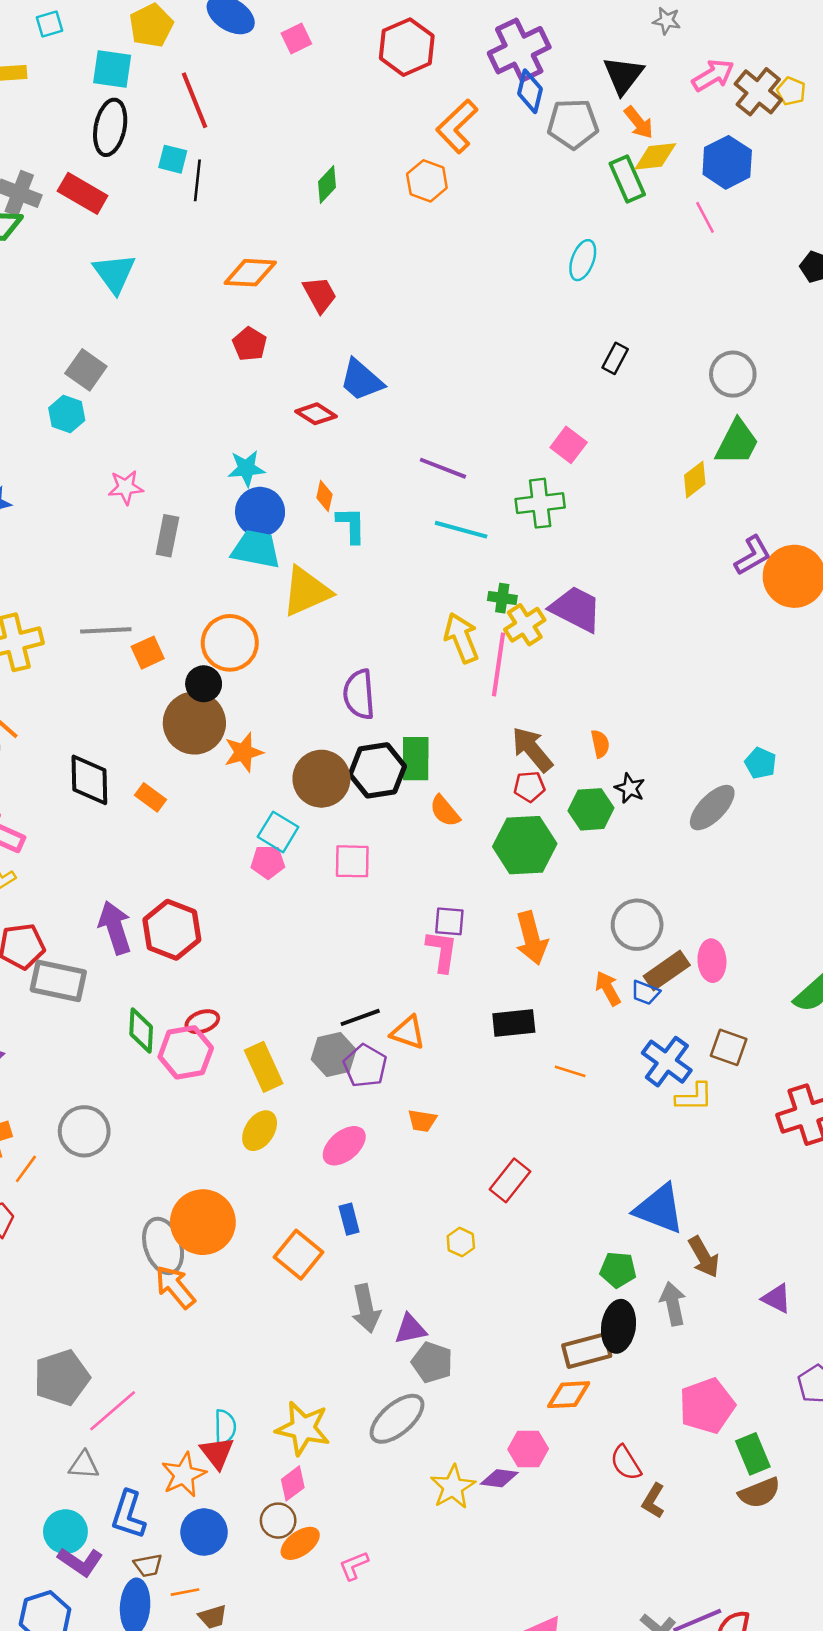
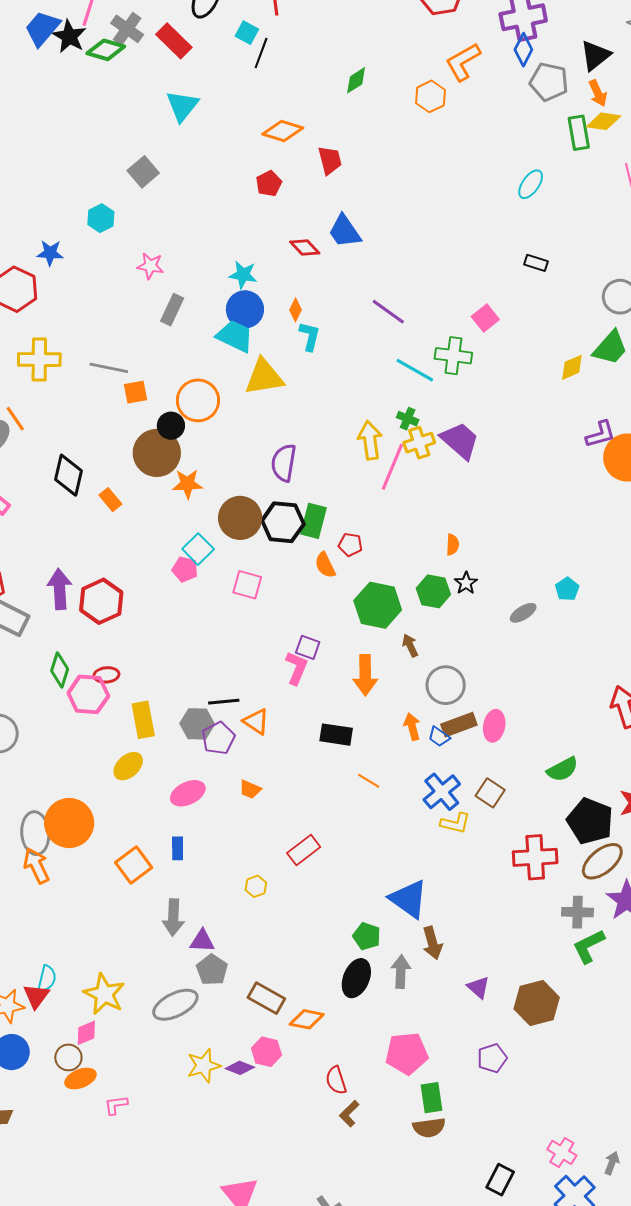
black rectangle: (615, 358) -> (536, 263), turned 65
cyan hexagon: (67, 414) -> (101, 218), moved
cyan line: (461, 530) -> (415, 370), moved
brown arrow: (532, 749) -> (410, 645), moved, size x0.6
red pentagon: (529, 787) -> (350, 545), moved
gray ellipse: (712, 808) -> (523, 613), size x0.7
brown rectangle: (587, 1351) -> (266, 998), moved, turned 30

